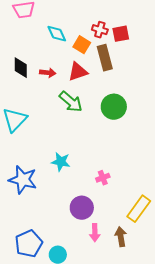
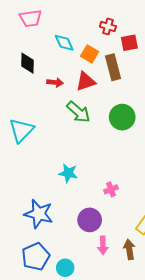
red cross: (100, 30) -> (108, 26), moved
black diamond: (21, 68) -> (27, 63), moved
blue star: (23, 180) -> (39, 214), moved

